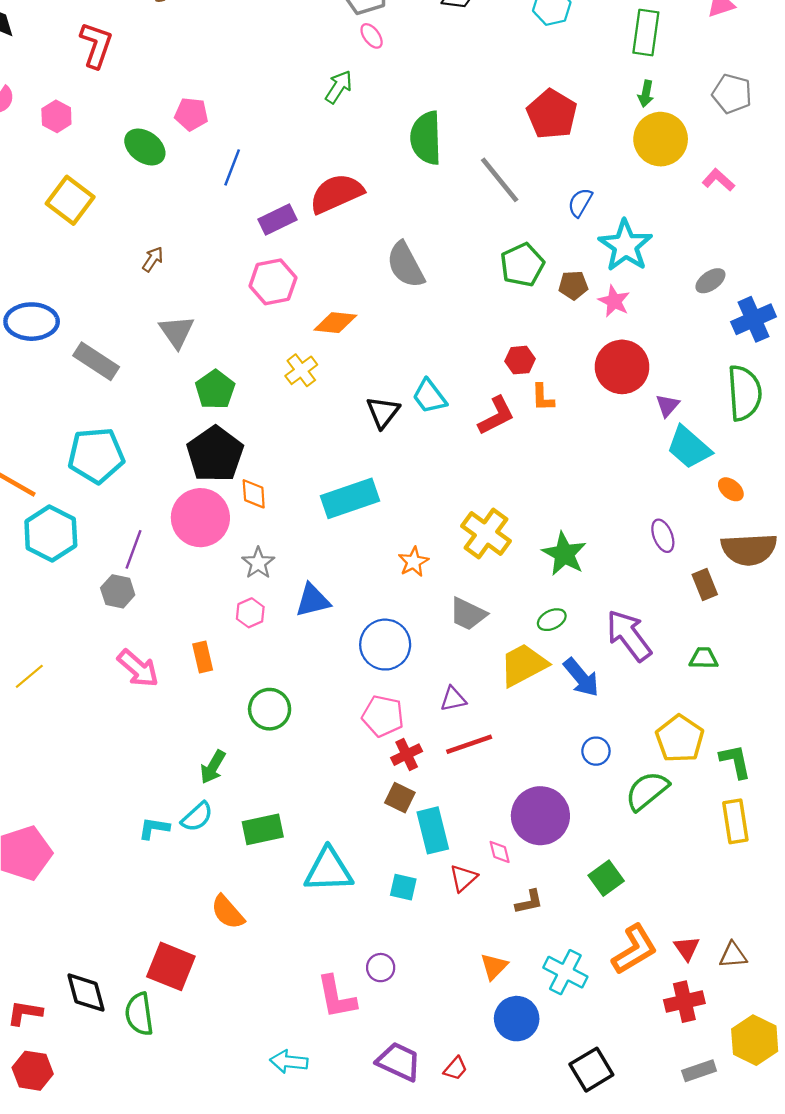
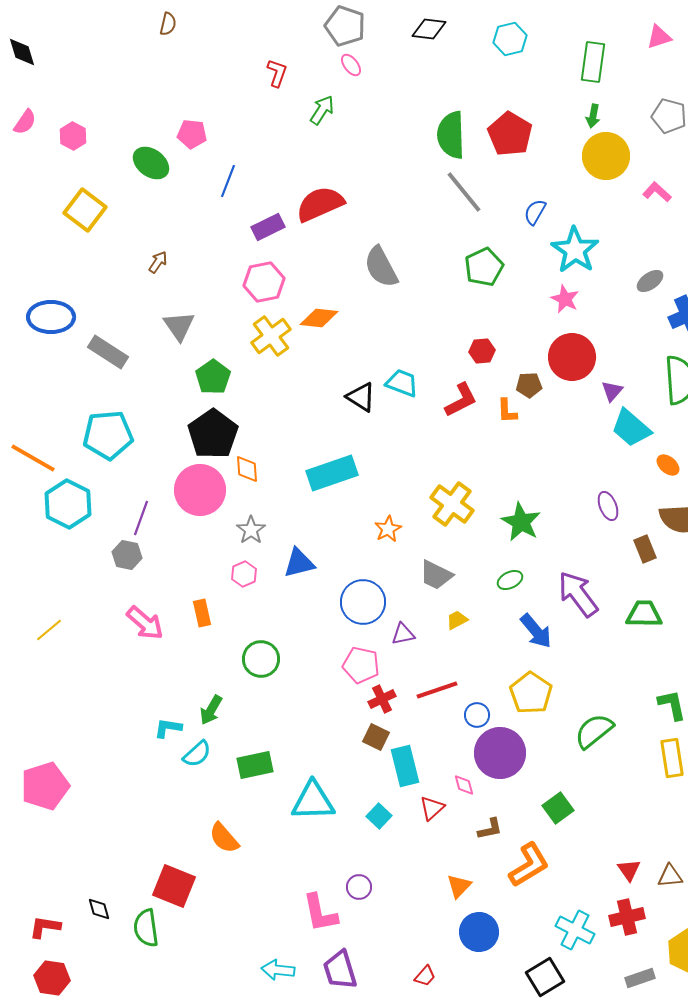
red L-shape: (96, 45) -> (277, 73), moved, size x0.7
green semicircle: (426, 138) -> (451, 135), moved
brown pentagon: (573, 285) -> (529, 385), moved
yellow cross: (301, 370) -> (271, 336), moved, size x1.4
cyan trapezoid: (429, 396) -> (402, 383), turned 148
orange L-shape: (543, 397) -> (507, 411), moved
black triangle: (383, 412) -> (361, 397), turned -36
green trapezoid: (704, 658) -> (644, 614), size x1.4
yellow trapezoid: (523, 665) -> (457, 620), moved, size x0.5
purple triangle: (453, 699) -> (403, 634), moved
yellow pentagon: (680, 739) -> (531, 693), moved
blue circle: (596, 751) -> (477, 715), moved
cyan L-shape: (154, 828) -> (168, 728), moved
cyan square: (403, 887) -> (379, 816), turned 30
orange L-shape: (635, 949) -> (529, 865), moved
cyan cross: (565, 972) -> (575, 930), moved
black diamond: (86, 993) -> (99, 909), size x0.6
purple trapezoid: (399, 1062) -> (340, 970), moved, turned -132

